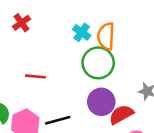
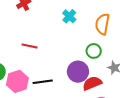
orange semicircle: (106, 36) -> (102, 24), moved
green circle: (98, 63) -> (94, 51), moved, size x0.6

